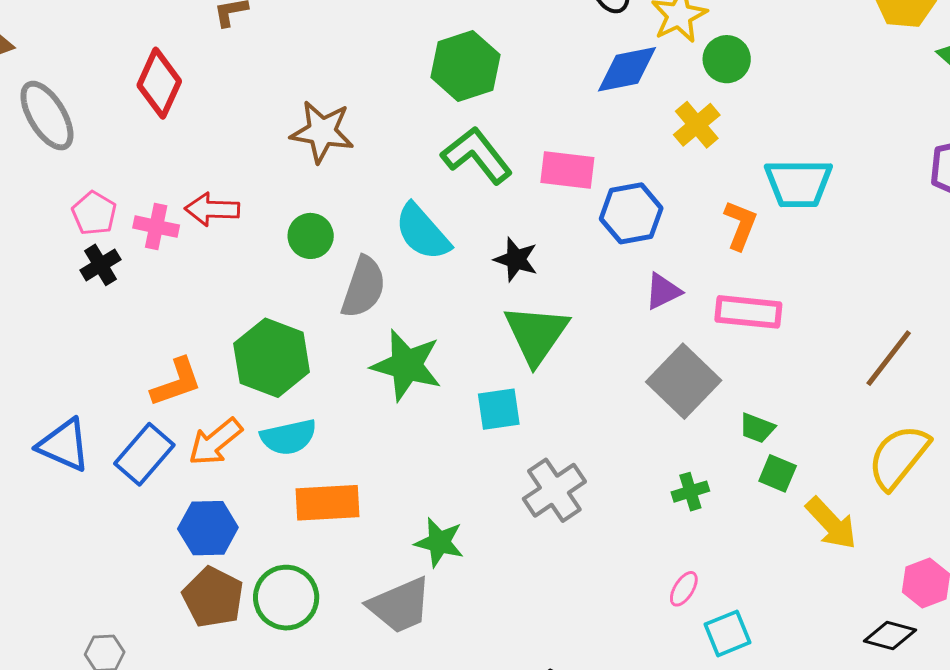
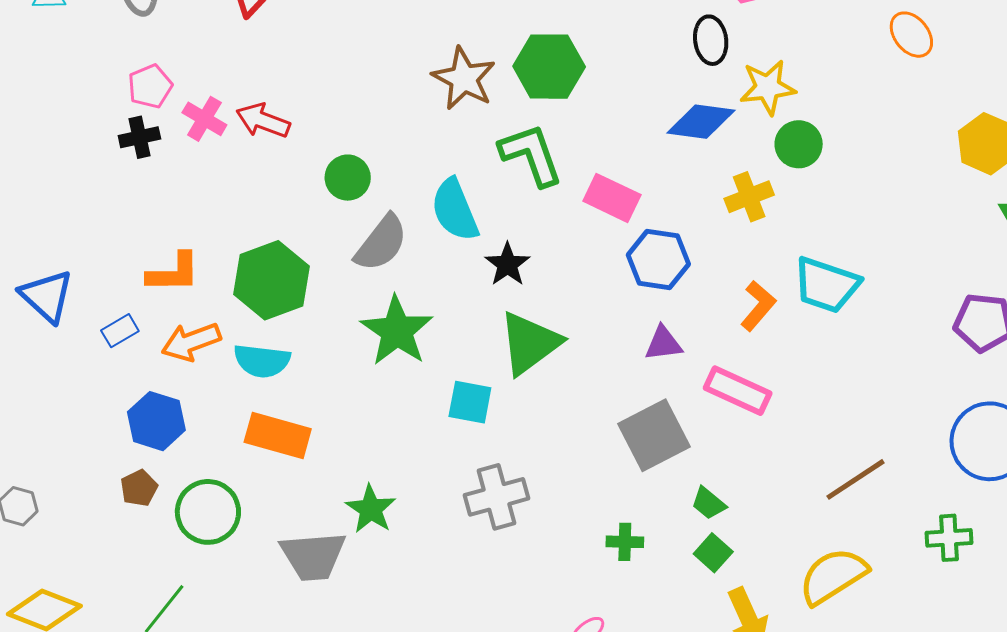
brown star: (322, 132) -> (464, 79), moved
black star: (516, 259) -> (507, 264), moved
blue rectangle: (144, 454) -> (120, 331), size x0.6
brown pentagon: (213, 597) -> (139, 488), size x0.6

